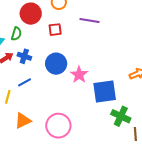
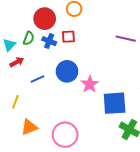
purple line: (90, 21) -> (126, 39), moved
blue cross: (24, 56) -> (49, 41), moved
blue line: (25, 82) -> (38, 79), moved

